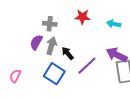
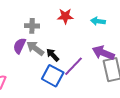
gray arrow: (51, 46) -> (35, 48), turned -66
blue square: (54, 74) -> (53, 76), moved

